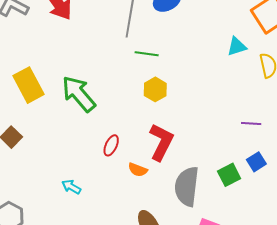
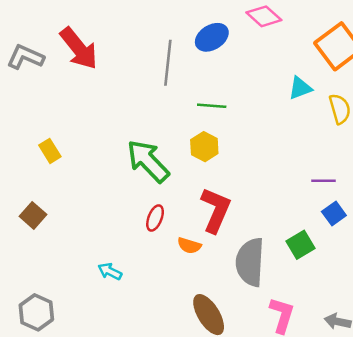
green line: (147, 54) -> (212, 106), moved
yellow rectangle: (28, 85) -> (50, 151), size x0.6
green arrow: (79, 94) -> (148, 161), moved
blue square: (256, 162) -> (334, 213), moved

